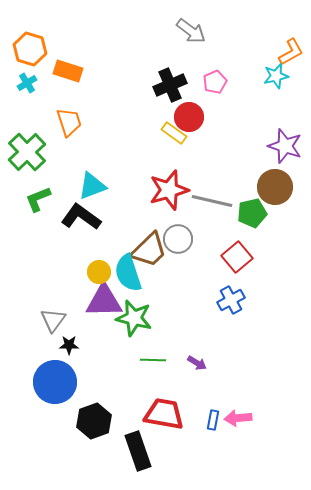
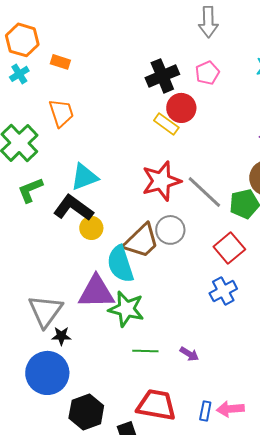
gray arrow: (191, 31) -> (208, 22), moved, turned 52
orange rectangle: (68, 71) -> (60, 62), size x0.7
gray line: (212, 201) -> (204, 192), turned 30
yellow circle: (99, 272) -> (91, 228), moved
gray triangle: (53, 320) -> (45, 311), size x1.4

